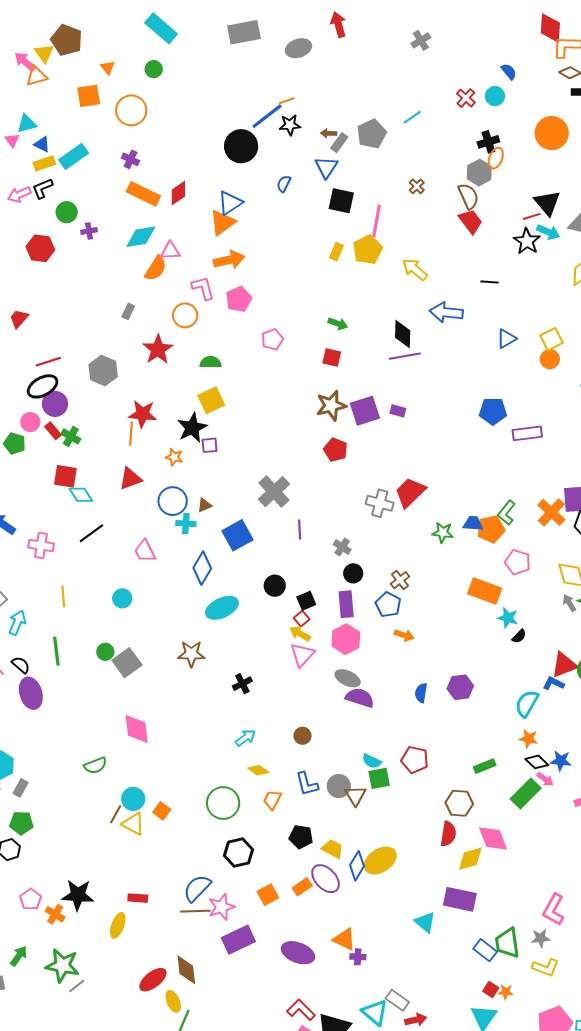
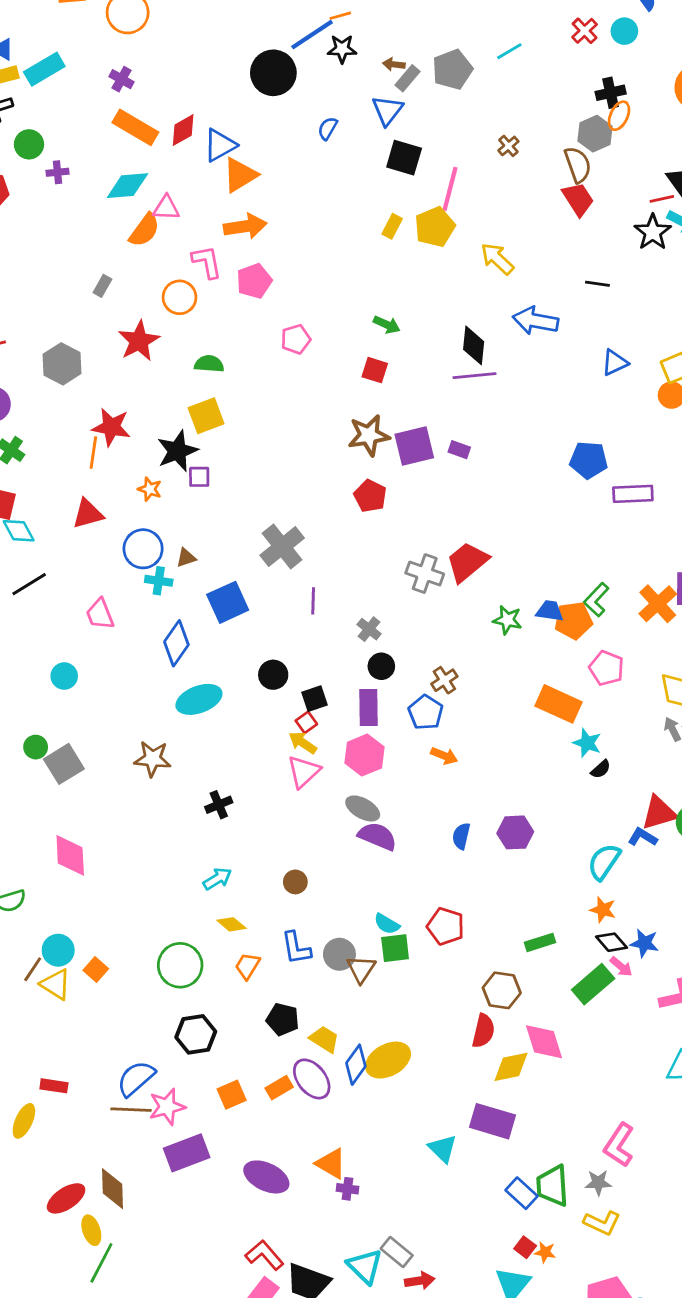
blue triangle: (230, 203) -> (220, 145), moved

